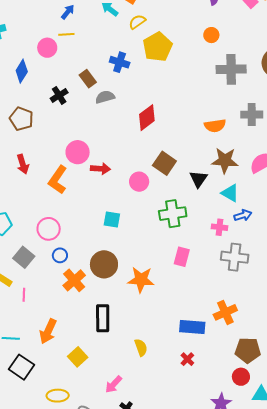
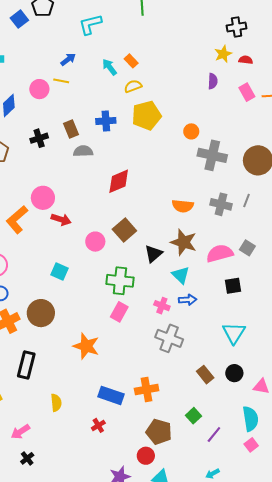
orange circle: (211, 35) -> (191, 131), moved
blue cross: (120, 62) -> (106, 121), turned -36
pink rectangle: (182, 257) -> (119, 312), moved
orange star: (141, 280) -> (86, 346), moved

